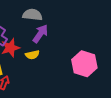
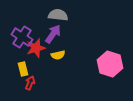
purple arrow: (40, 34) -> (53, 34), moved

